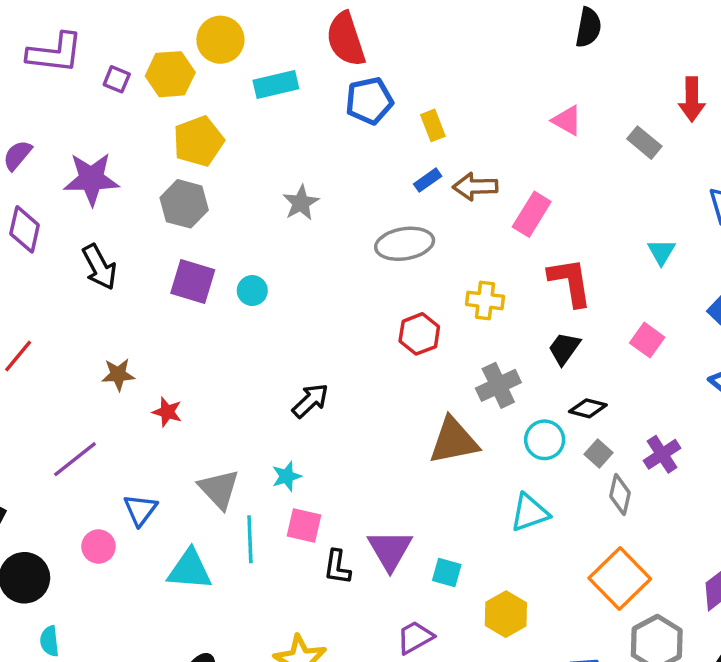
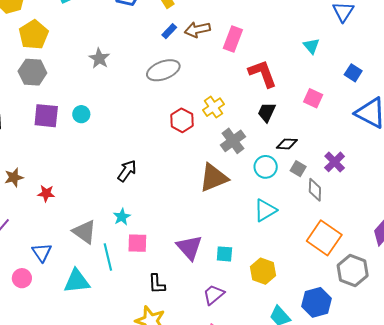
yellow cross: (485, 300) -> (213, 107), moved, turned -30
black L-shape: (337, 567) -> (157, 284), moved

